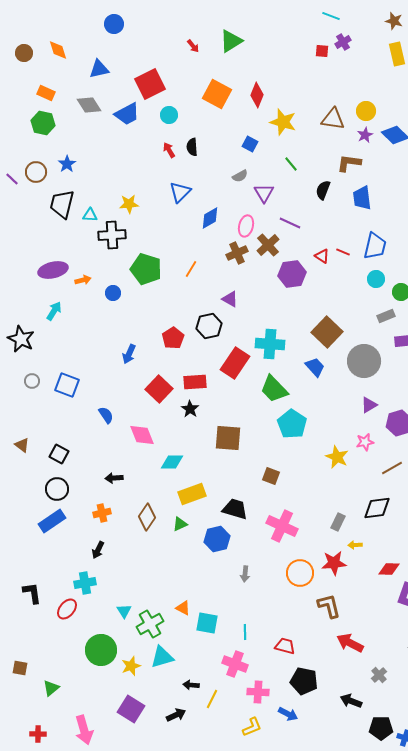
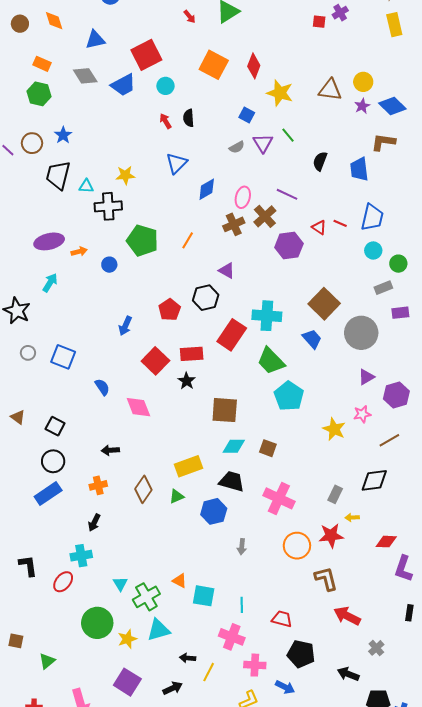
brown L-shape: (349, 163) -> (383, 142), moved
purple triangle: (264, 193) -> (263, 143), moved
cyan diamond: (172, 462) -> (234, 446), moved

